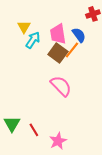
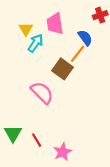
pink trapezoid: (58, 34) -> (55, 24), moved
brown square: (58, 53) -> (62, 69), moved
pink semicircle: (61, 86) -> (42, 93), moved

